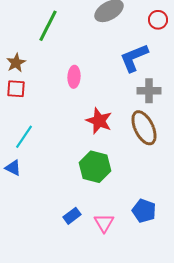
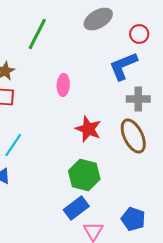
red circle: (158, 20) -> (139, 34), moved
blue rectangle: (72, 216) -> (76, 208), moved, size x1.4

